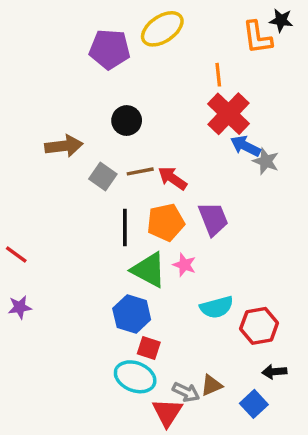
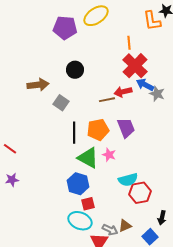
brown line: (140, 171) -> (107, 100), moved
red arrow: (172, 178) -> (123, 92), moved, turned -48
red hexagon: (259, 326) -> (140, 193), moved
red square: (149, 348) -> (88, 204), turned -32
black arrow: (274, 372) -> (162, 218), turned -72

